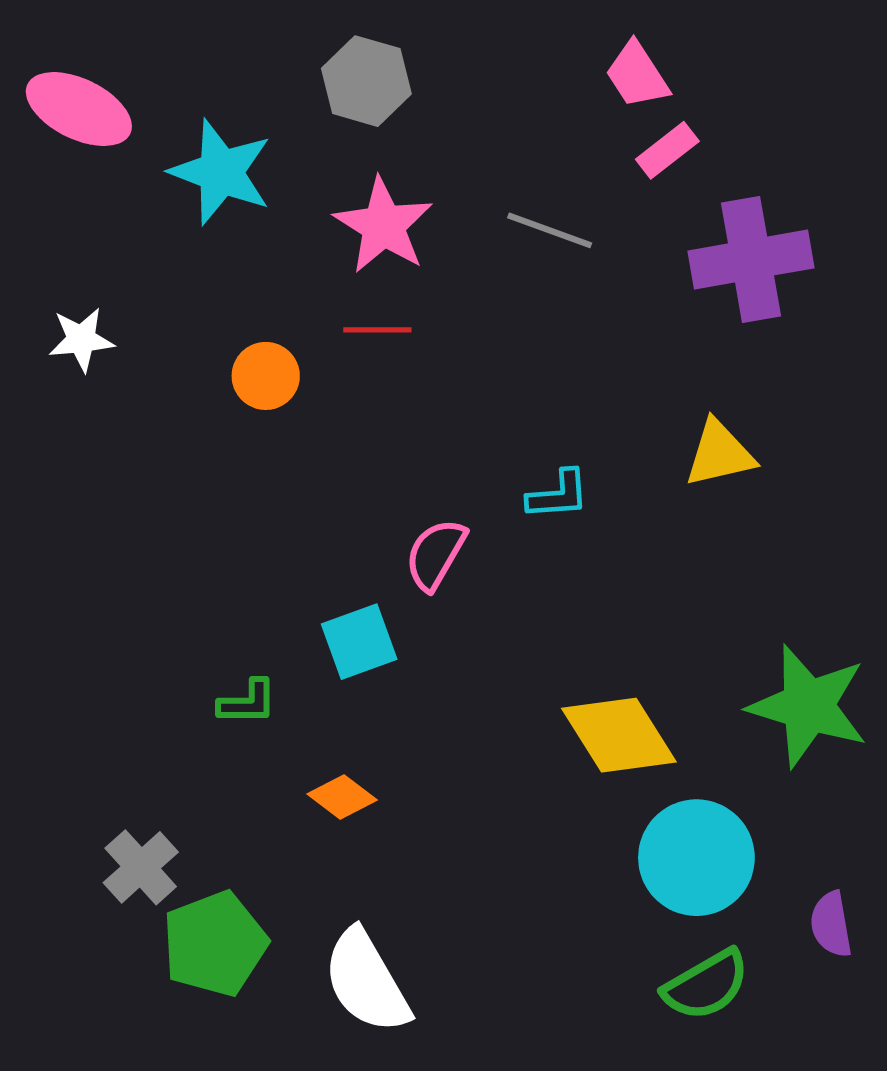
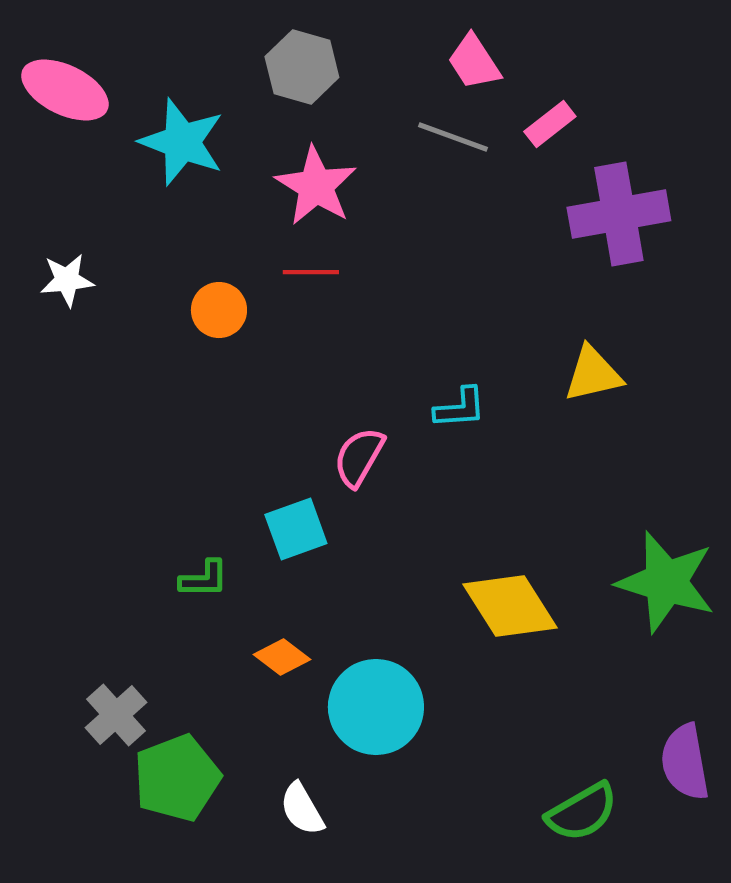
pink trapezoid: (637, 75) -> (474, 62), moved
gray line: (550, 230) -> (453, 137), moved
cyan circle: (696, 858) -> (376, 707), moved
purple semicircle: (831, 924) -> (685, 762), size x1.4
white semicircle: (366, 981) -> (302, 809), size x0.6

